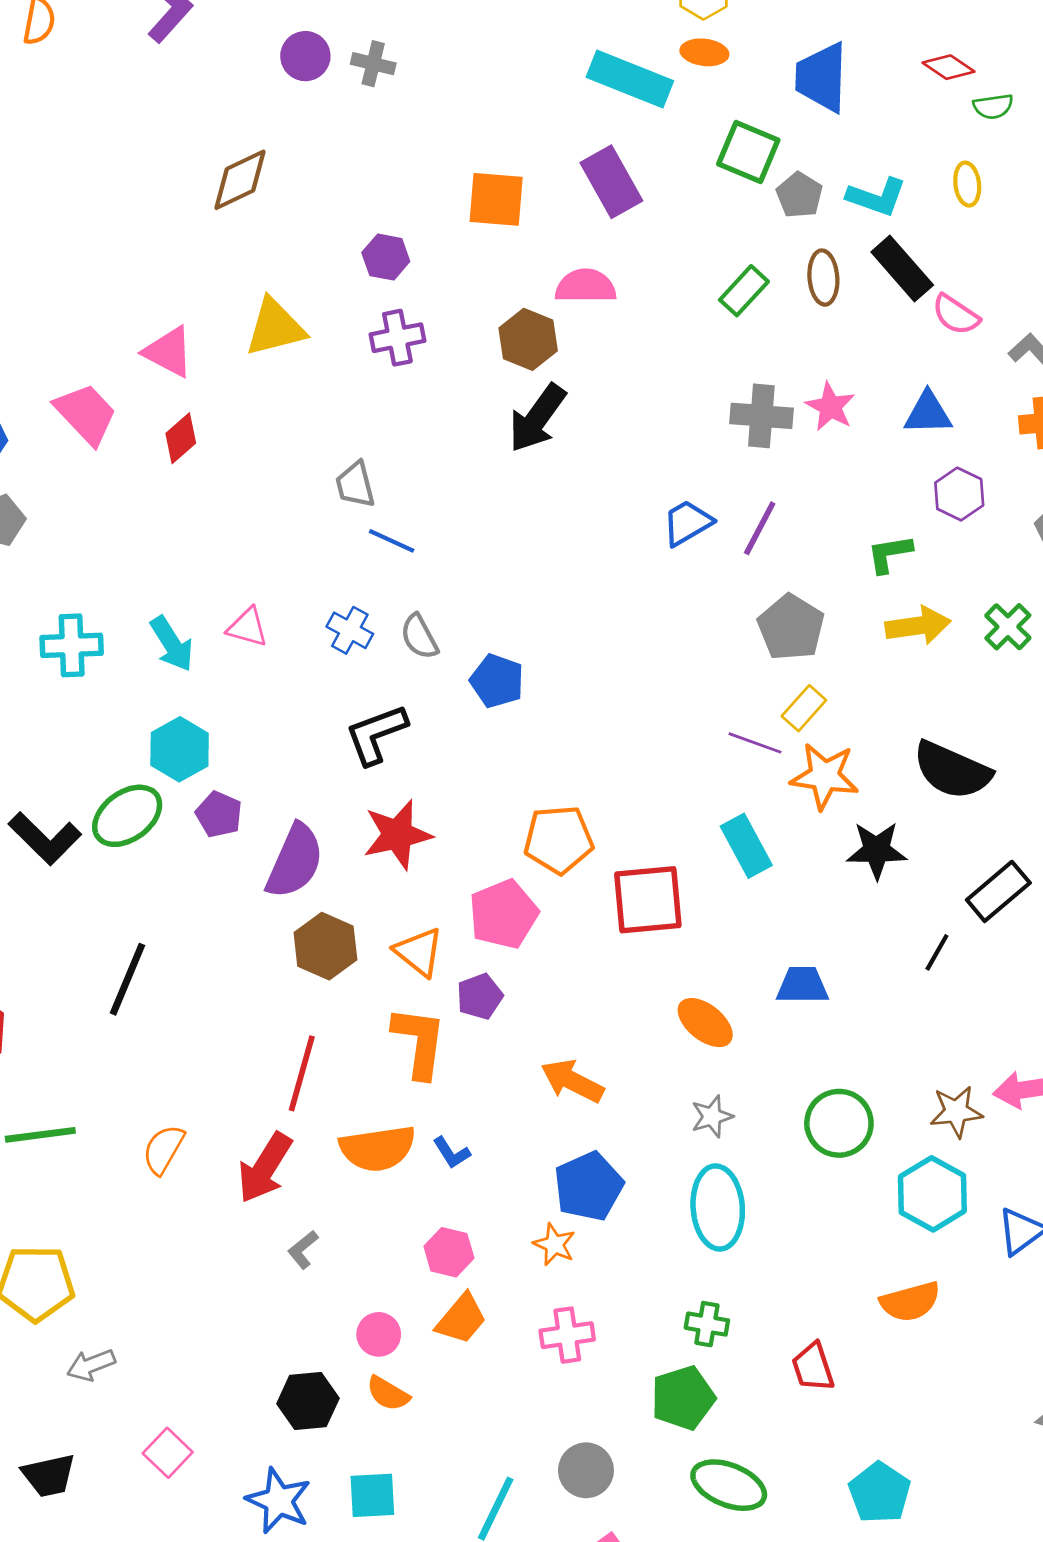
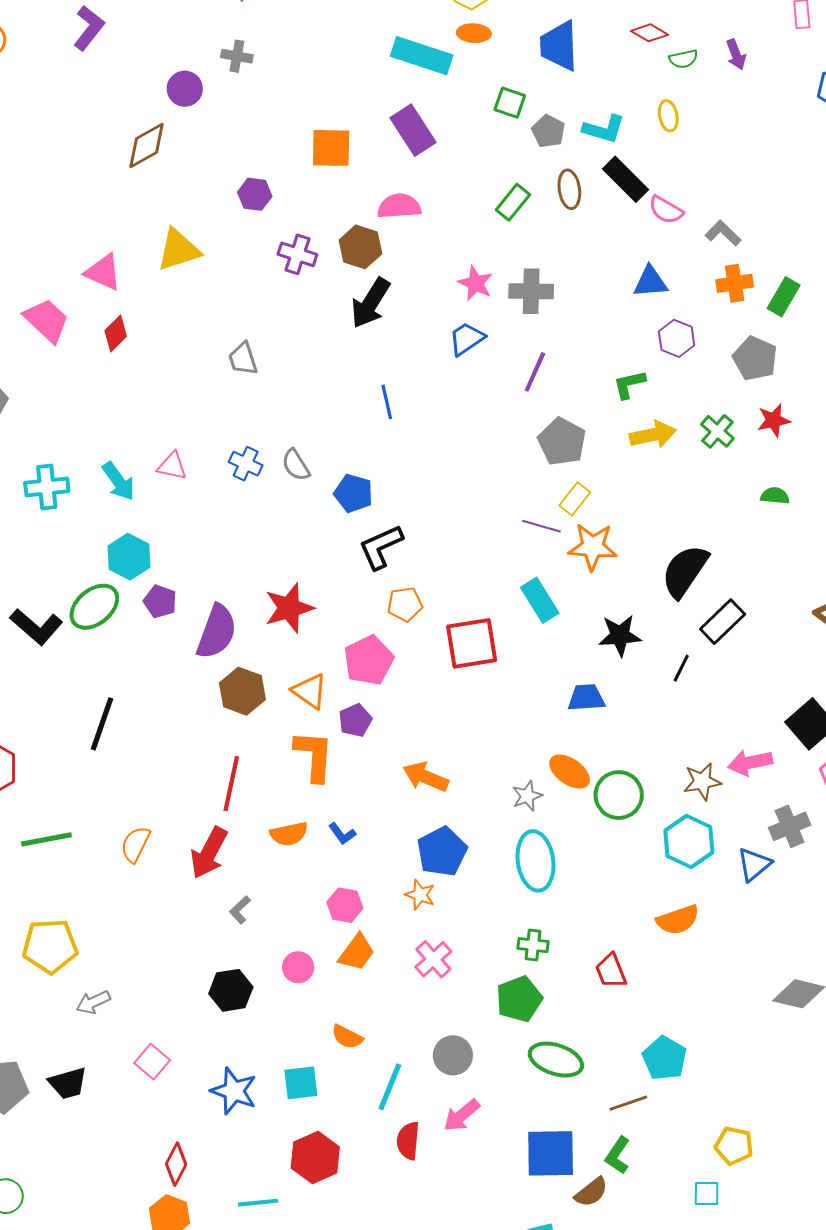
purple circle: (305, 56) -> (185, 89), moved
green square: (748, 152) -> (510, 103), size x0.7
purple cross: (397, 338) -> (297, 254), moved, turned 33
pink star: (830, 407) -> (476, 283), moved
blue trapezoid: (687, 523) -> (467, 339), moved
blue line: (392, 541) -> (387, 402), moved, turned 56
black L-shape: (376, 734) -> (381, 547), moved
black semicircle: (952, 770) -> (685, 571), moved, turned 104
orange pentagon: (559, 840) -> (405, 604), size x0.7
black star: (877, 850) -> (620, 636), moved
orange ellipse: (705, 1023) -> (570, 772), moved
orange semicircle: (378, 1148) -> (289, 834), size x0.7
pink cross: (567, 1335) -> (433, 959), turned -30
orange semicircle: (388, 1394) -> (347, 1037), moved
black hexagon: (308, 1401) -> (231, 990), moved

